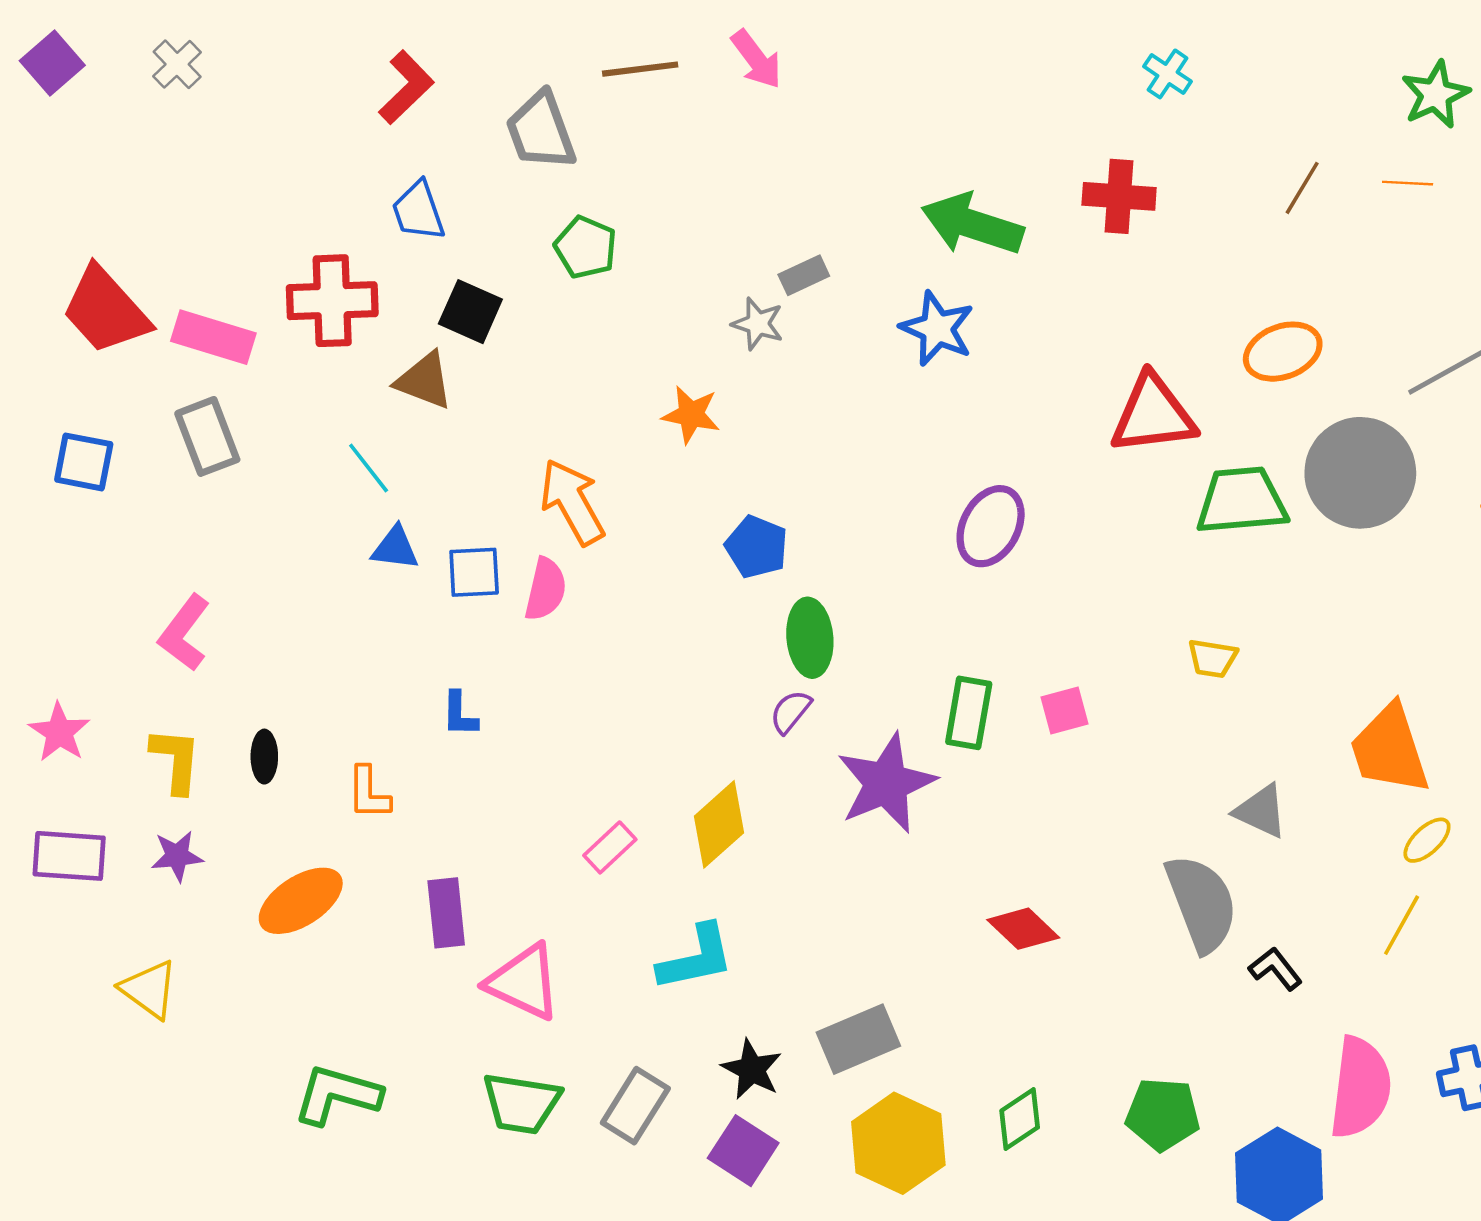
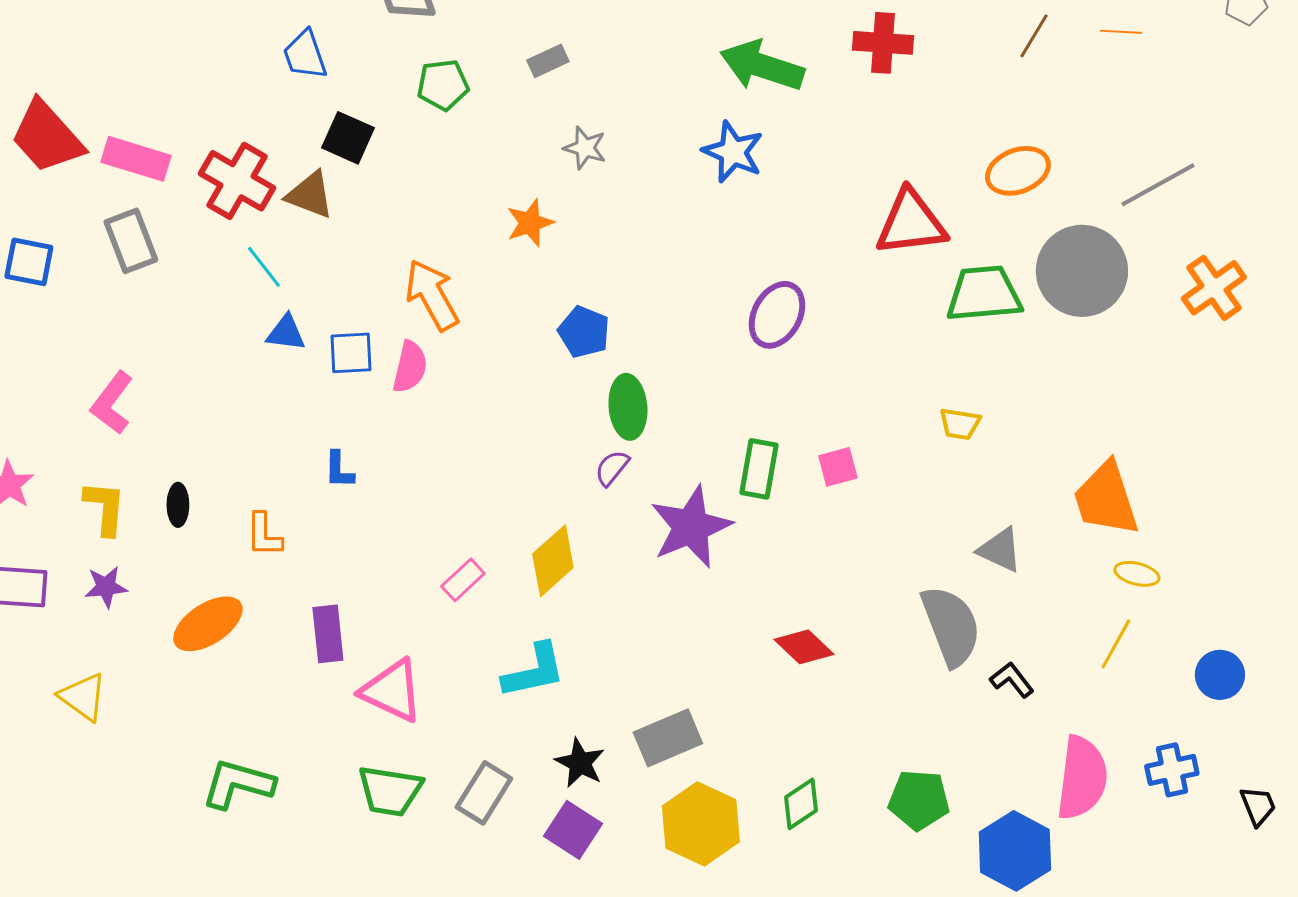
green pentagon: (586, 247) -> (443, 85), turned -30
gray rectangle: (804, 275) -> (548, 61), moved
red cross: (332, 301) -> (237, 181), moved, turned 32
orange star: (691, 415) -> (530, 223), turned -30
yellow ellipse: (1427, 840) -> (1137, 574), turned 57

